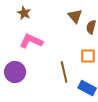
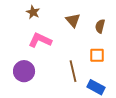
brown triangle: (75, 16) -> (73, 20), moved

